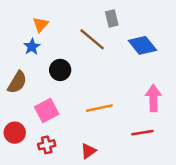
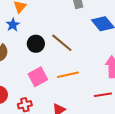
brown line: (92, 39) -> (62, 43), moved
pink square: (47, 110) -> (38, 77), moved

